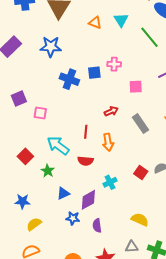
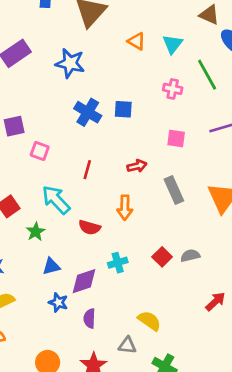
pink cross: (114, 64) -> (173, 89), moved
red line: (86, 132) -> (87, 170), moved
gray triangle: (132, 247) -> (127, 345), moved

